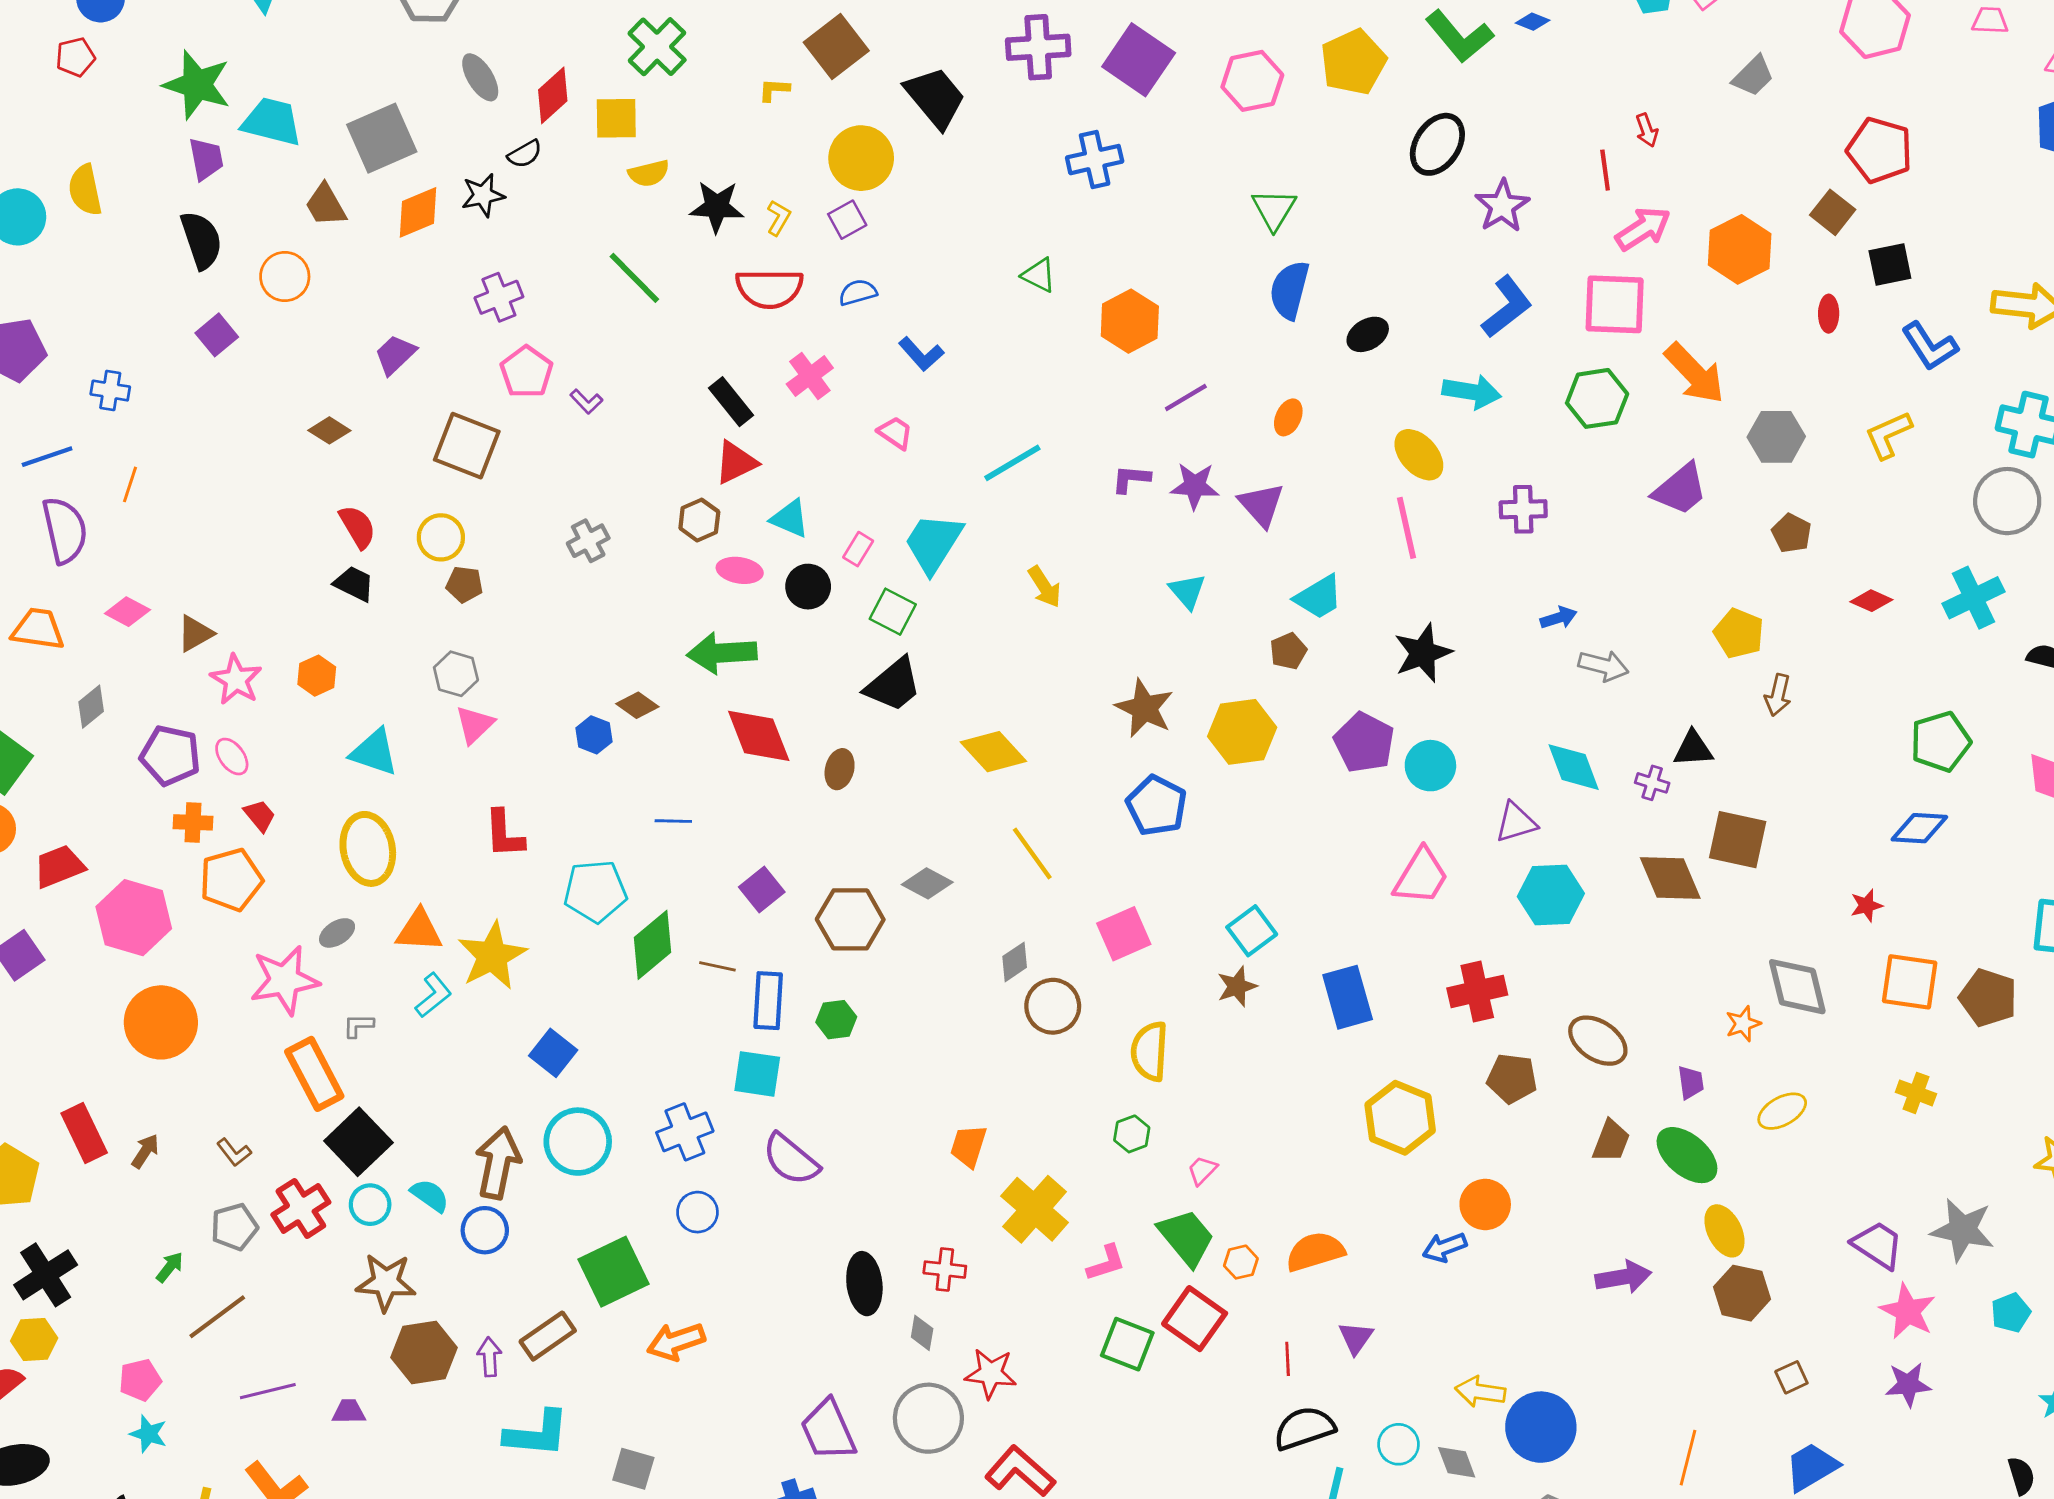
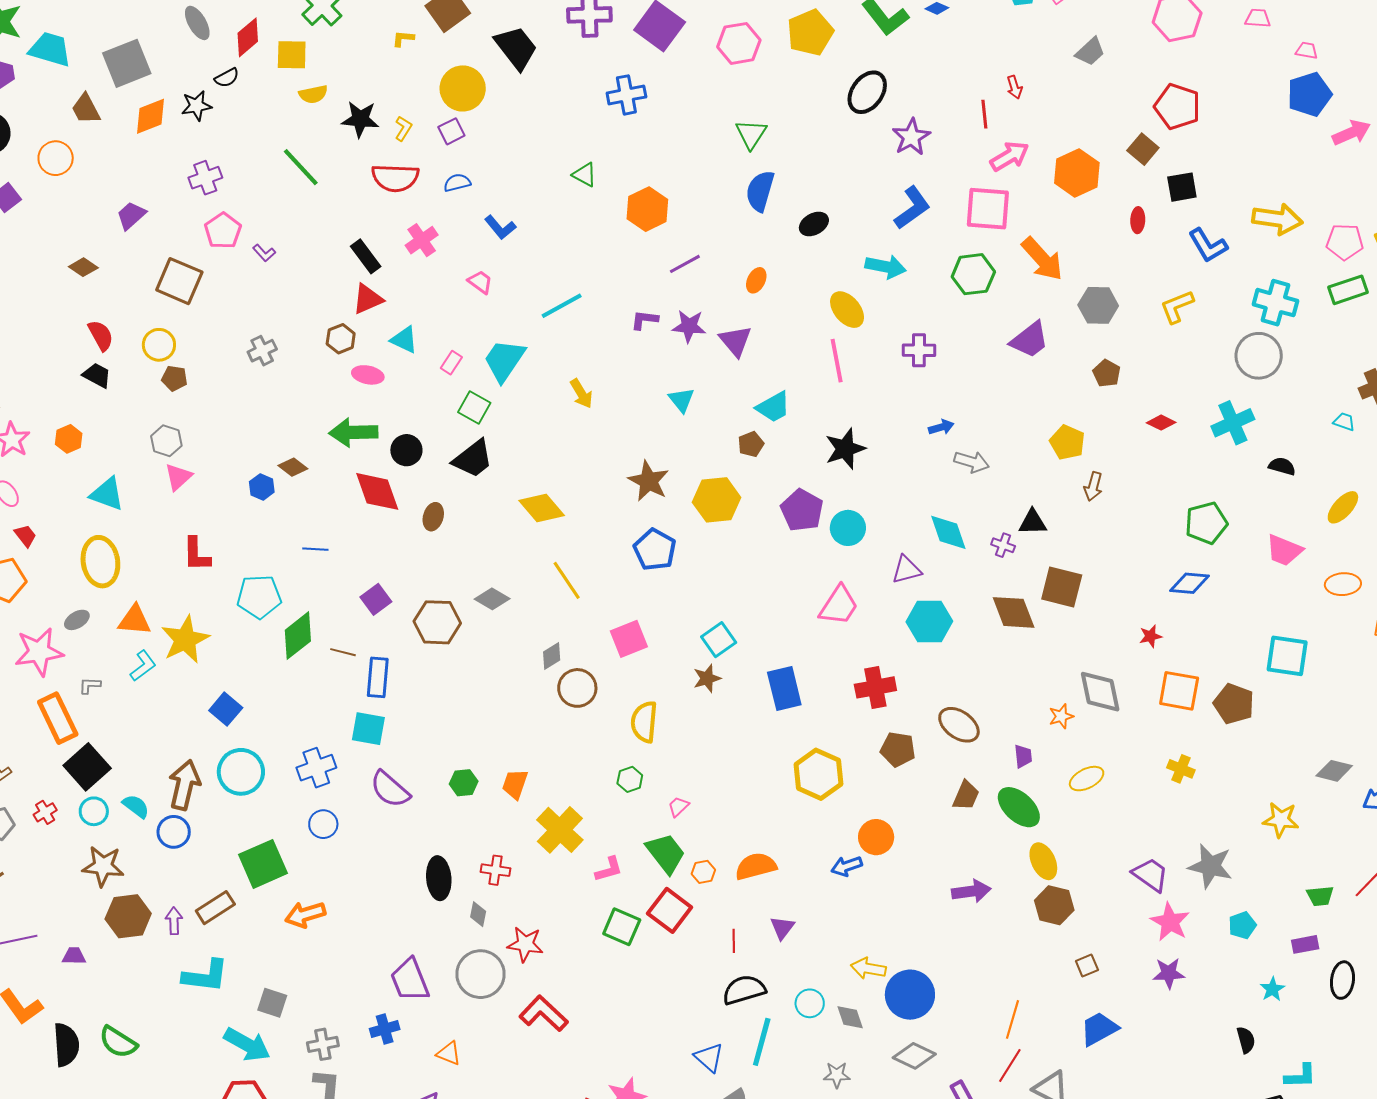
black circle: (808, 587) -> (406, 450), moved
green hexagon: (836, 1020) -> (464, 783), moved
red cross: (301, 1208) -> (45, 812), size x0.6

